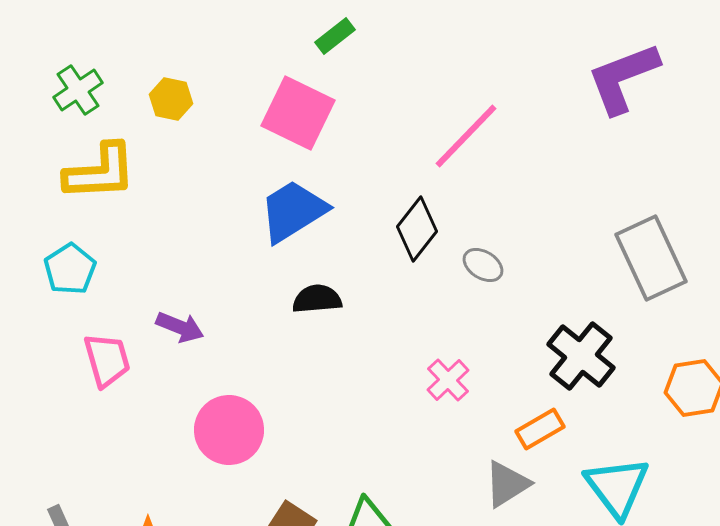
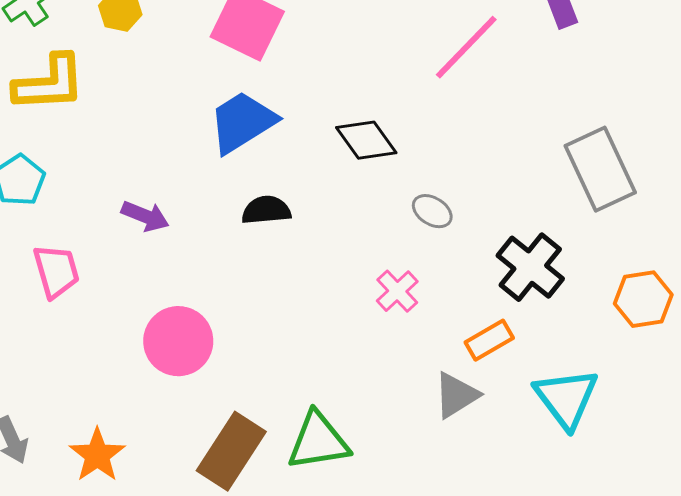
pink line: (466, 136) -> (466, 47), moved
black diamond: (417, 229) -> (366, 140), turned -74
gray ellipse: (483, 265) -> (432, 211), moved
purple arrow: (180, 327) -> (145, 216), moved

